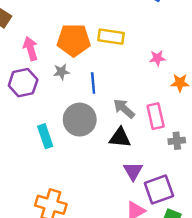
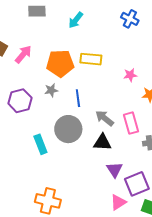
pink arrow: (31, 49) -> (23, 54), moved, turned 60

